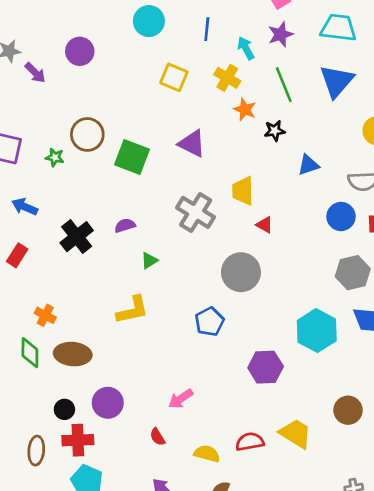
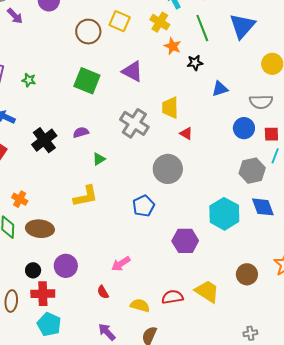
brown circle: (87, 134) -> (88, 32), moved

